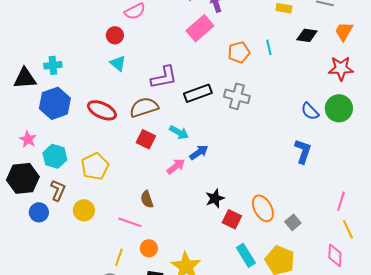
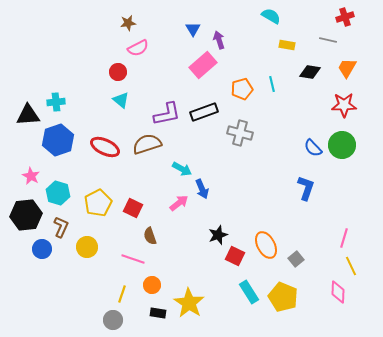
black rectangle: (198, 93) -> (204, 112), moved
red square: (146, 139) -> (133, 208), moved
blue arrow: (199, 152) -> (202, 189), turned 102

